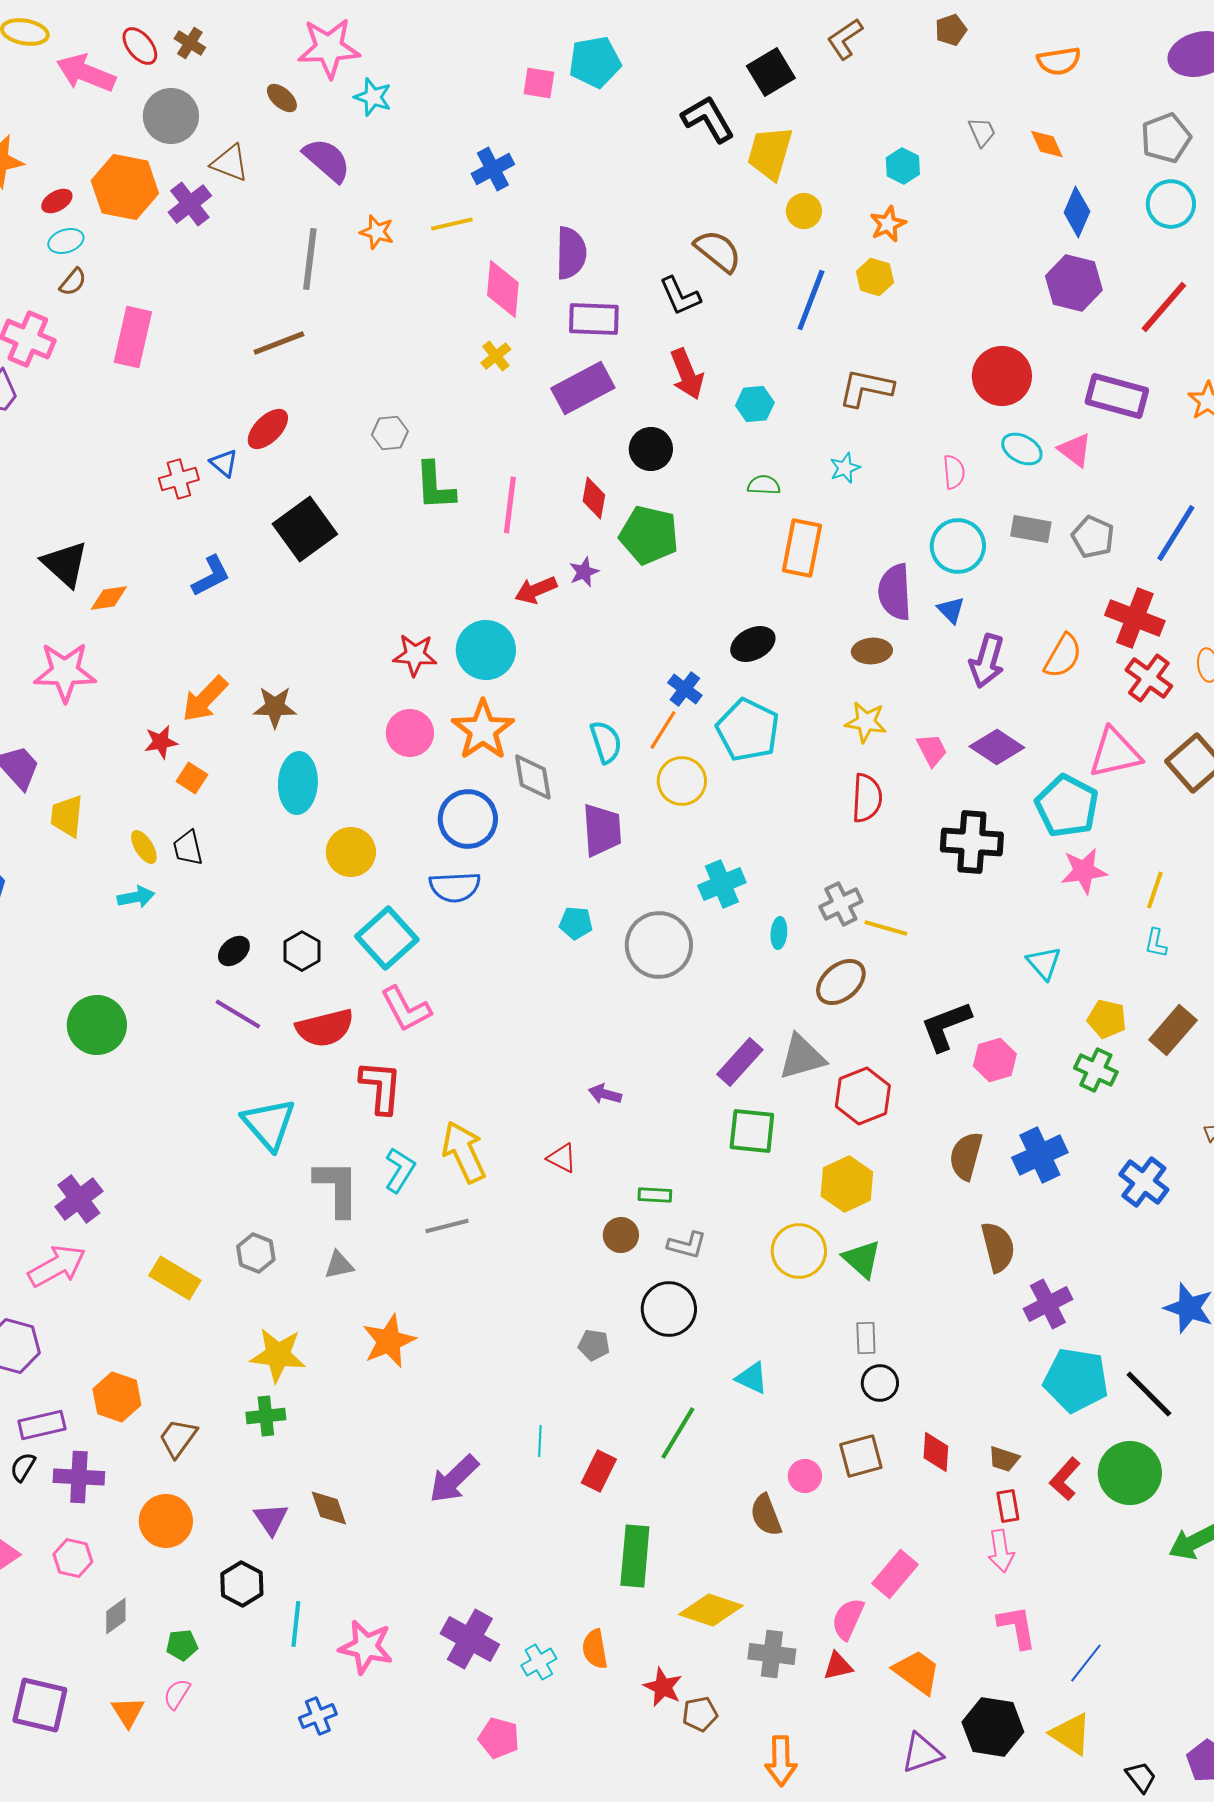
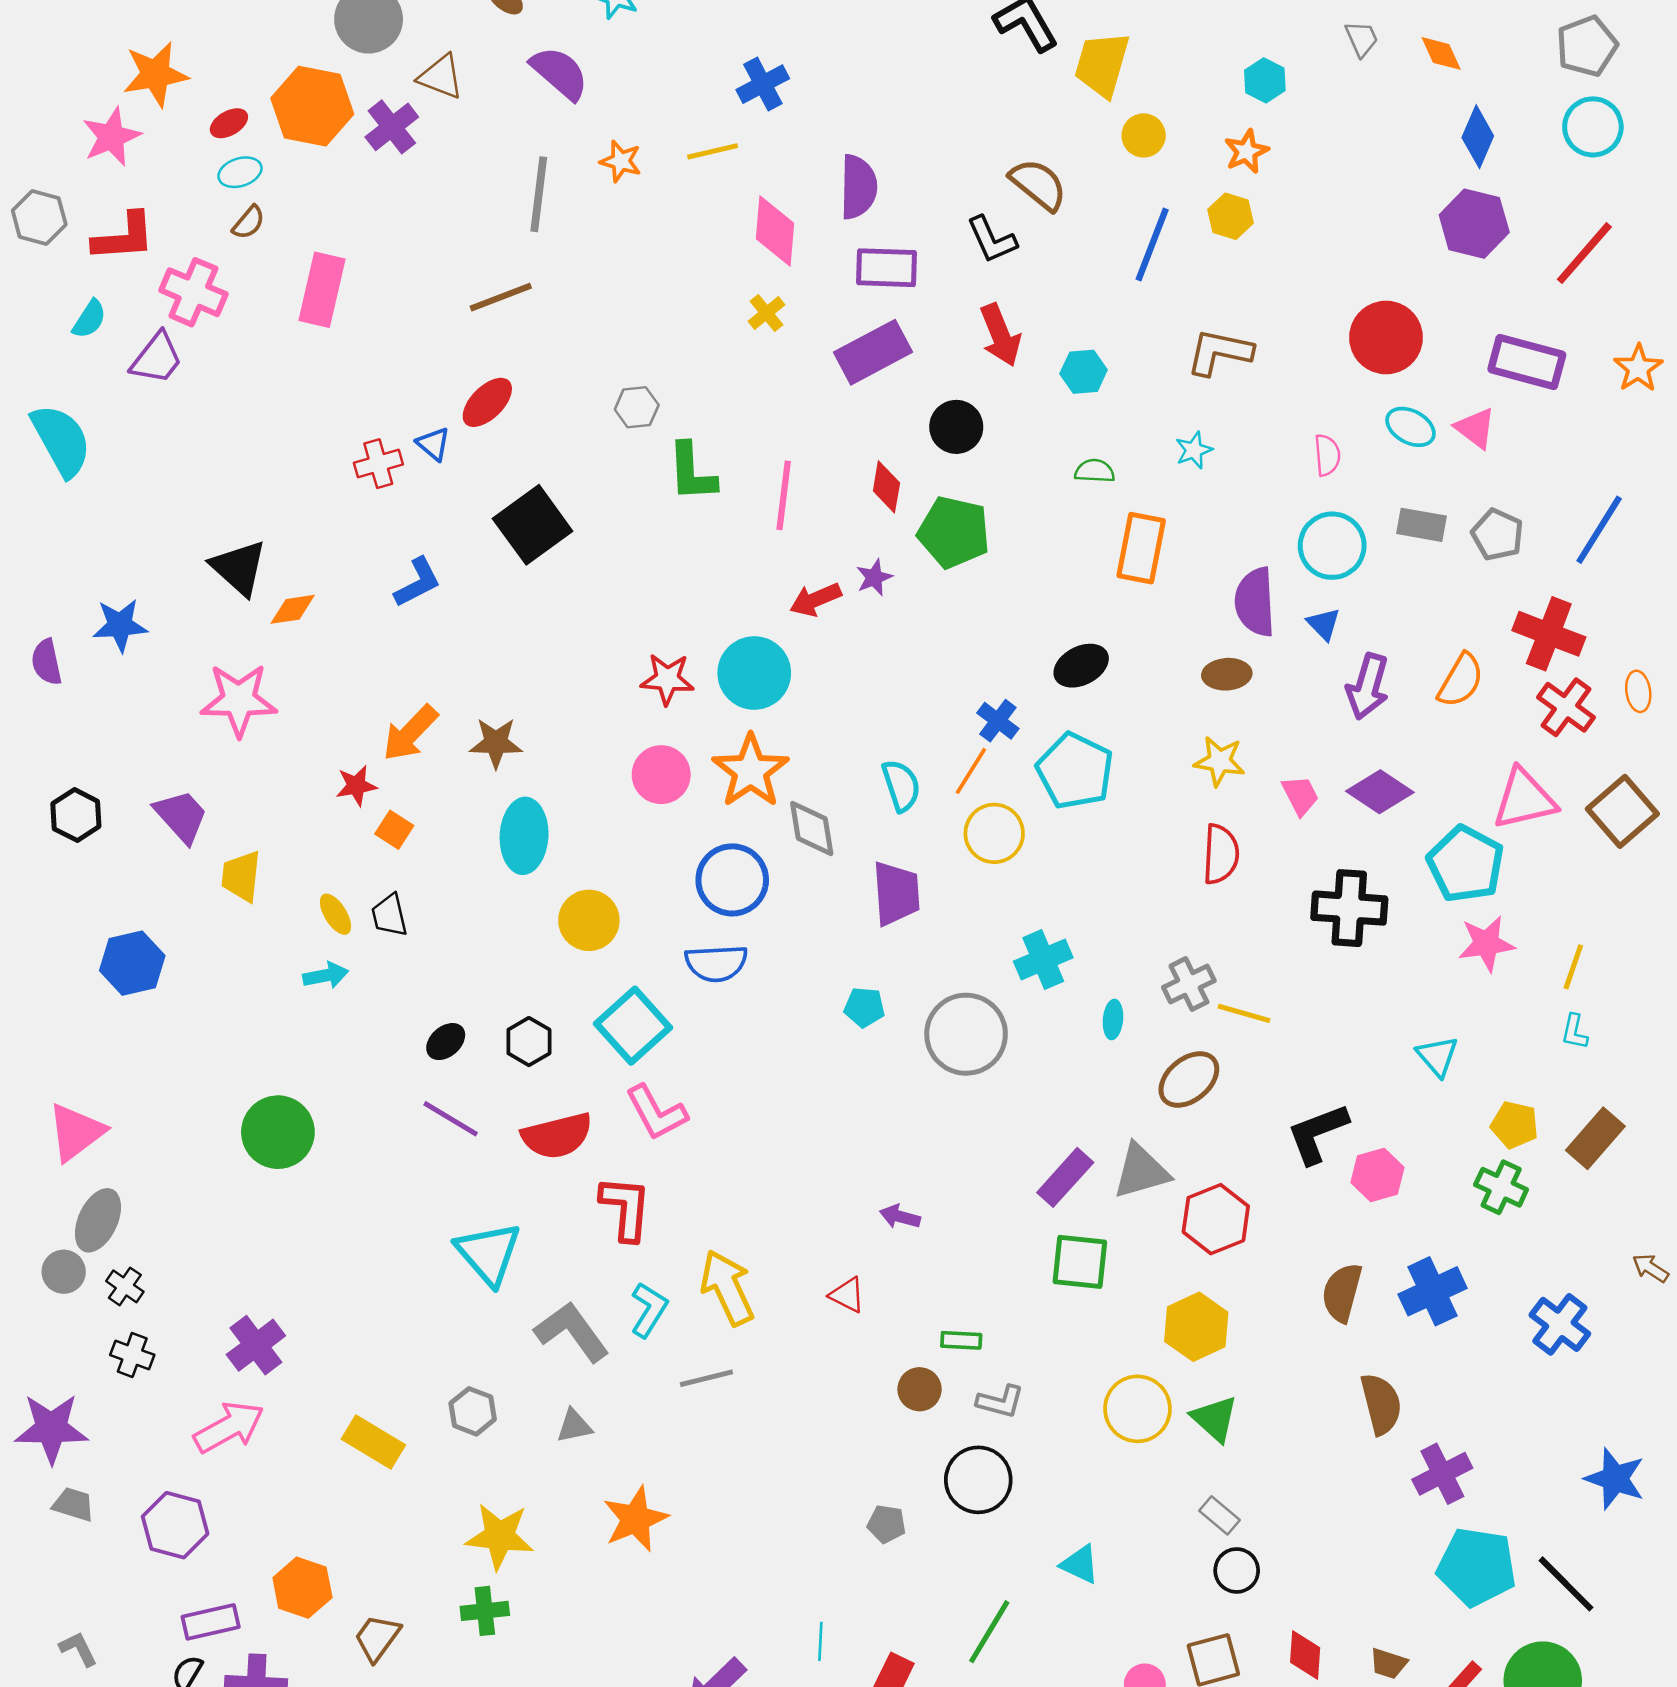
gray L-shape: (337, 1188) -> (572, 1332), turned -36
gray rectangle: (866, 1338) -> (1219, 1515), turned -48

